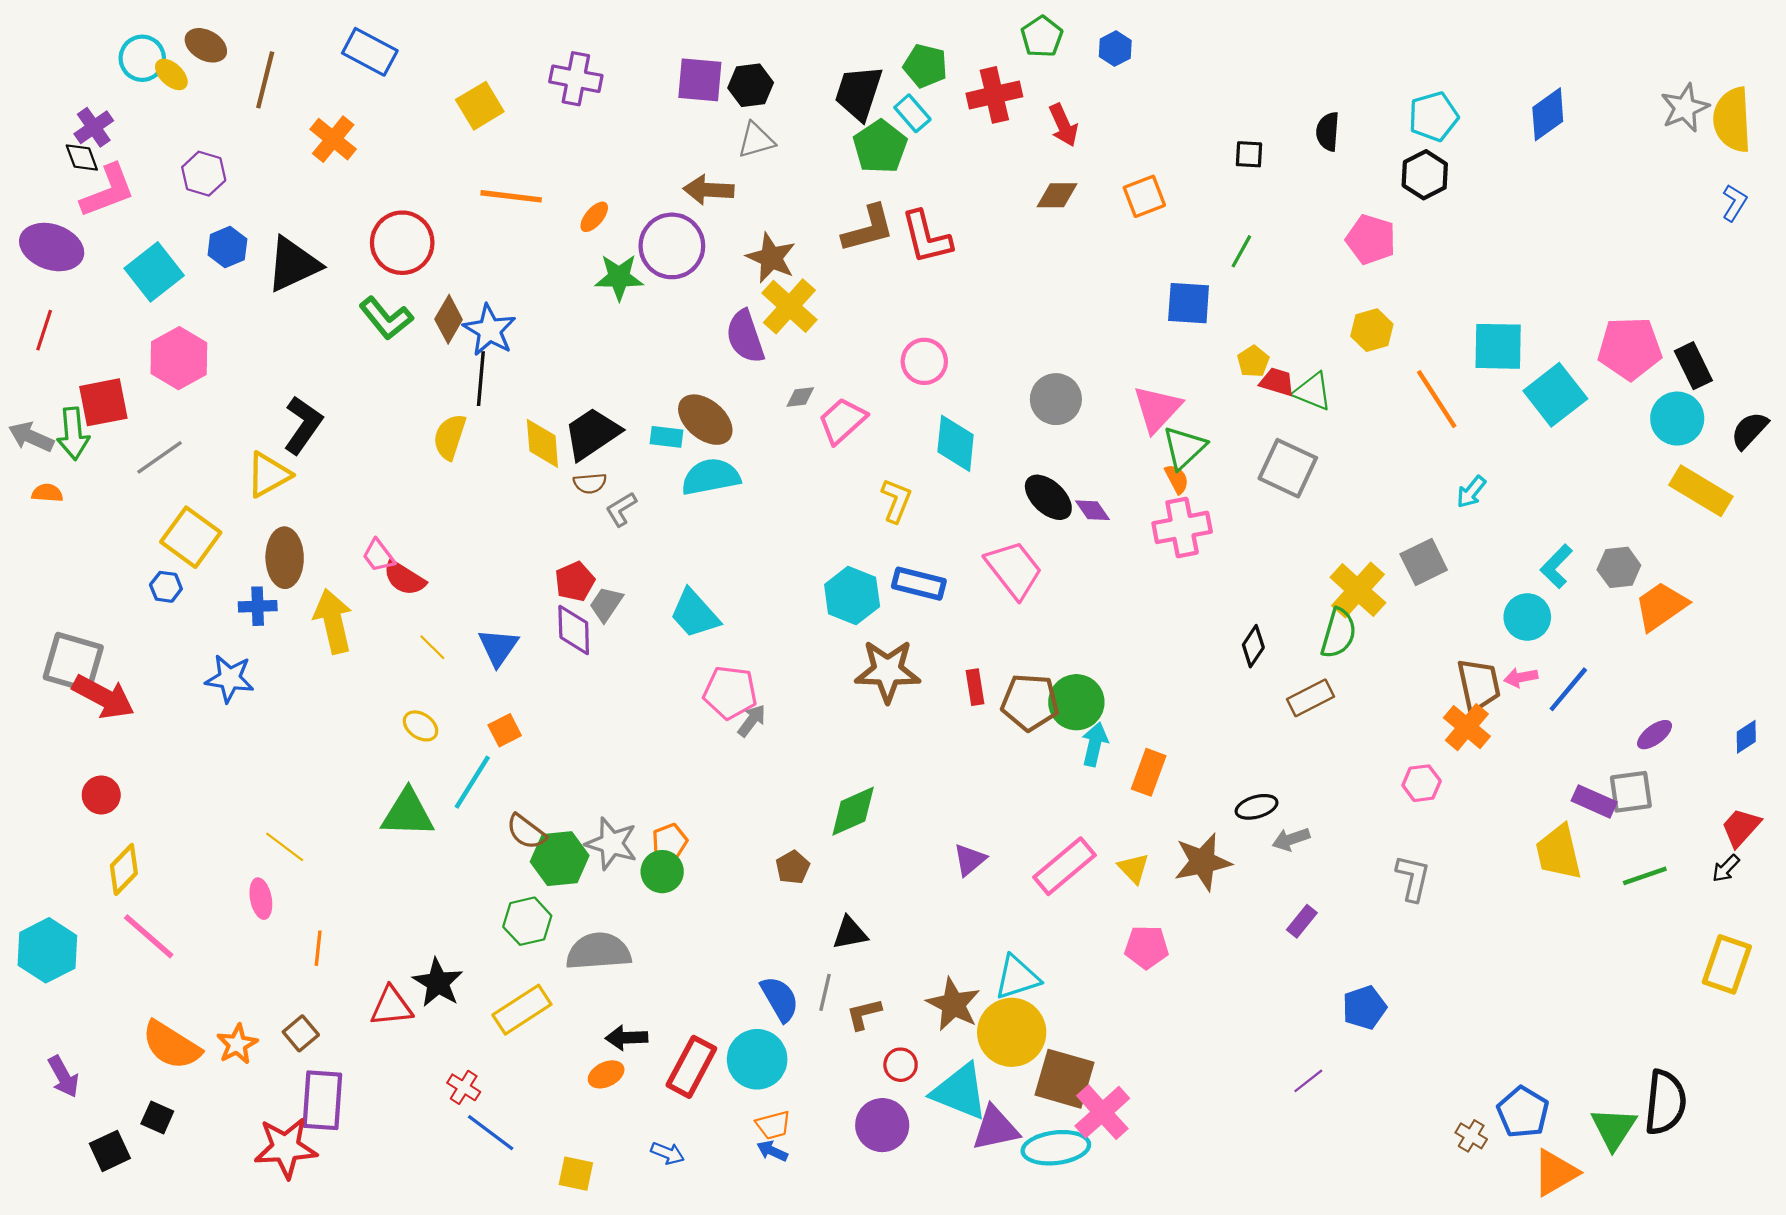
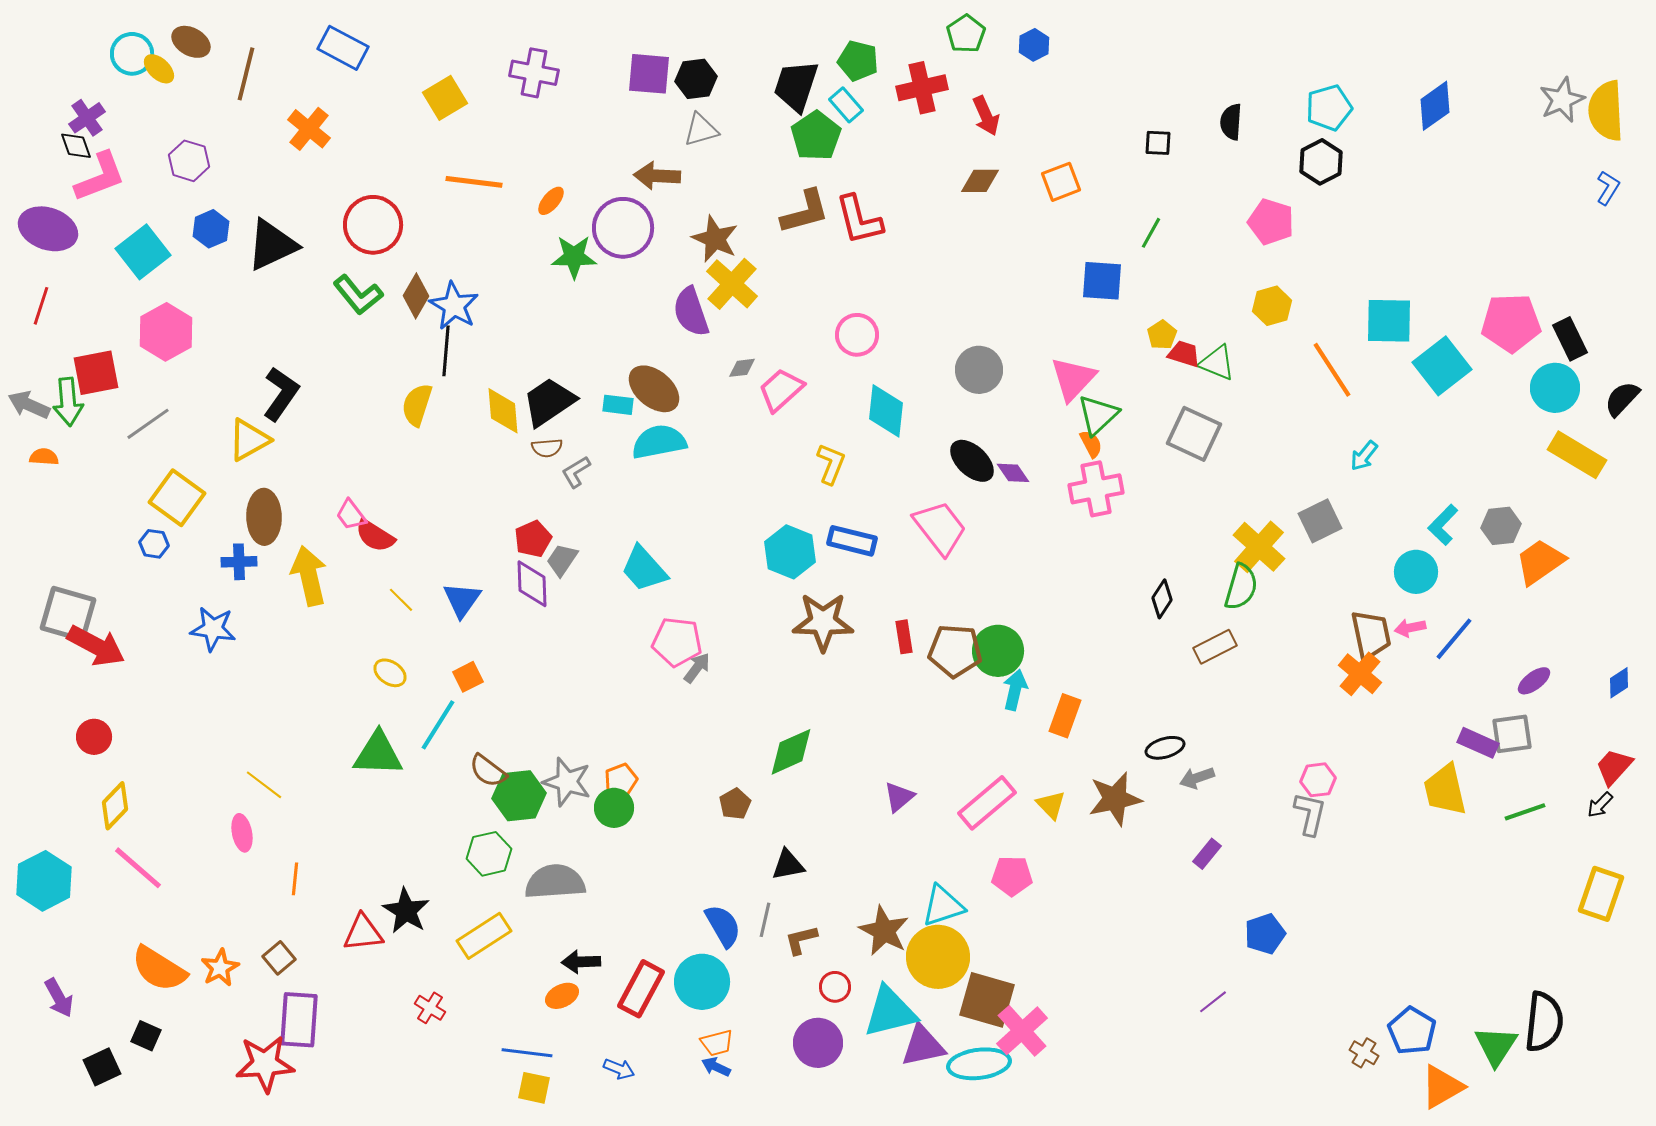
pink hexagon: (1422, 783) -> (1318, 780), moved
pink pentagon: (1146, 947) -> (1012, 876), moved
cyan triangle: (960, 1092) -> (890, 1012), turned -36
blue line: (491, 1133) -> (527, 1053), moved, turned -30

